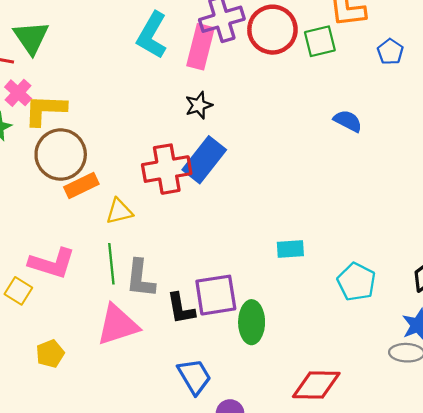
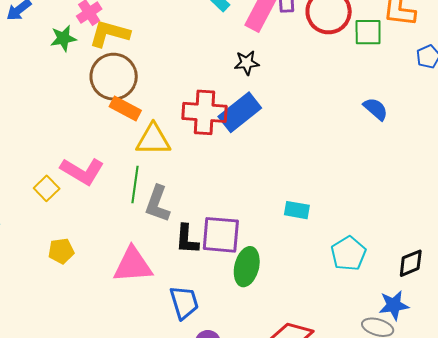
orange rectangle: (81, 185) -> (125, 108), turned 40
yellow triangle: (119, 211) -> (153, 140), size x1.4
pink triangle: (118, 325) -> (133, 265), moved

